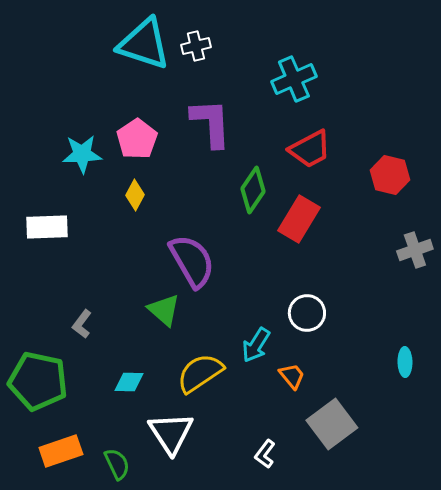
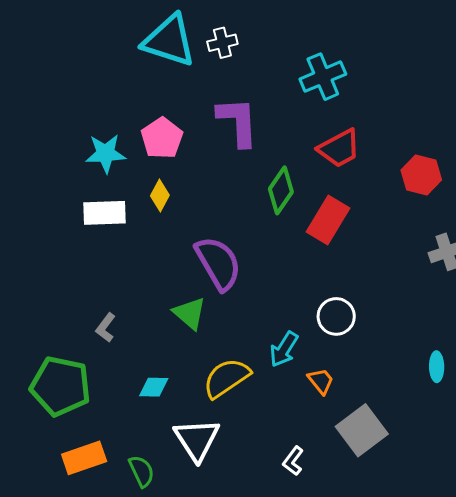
white rectangle: (47, 227) -> (105, 213), moved

